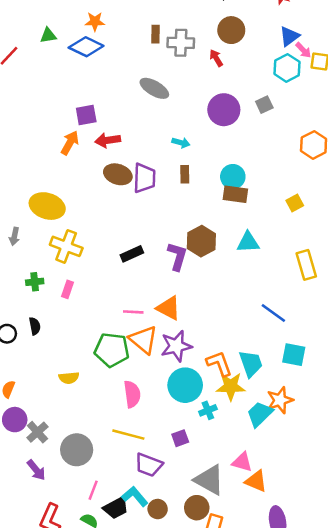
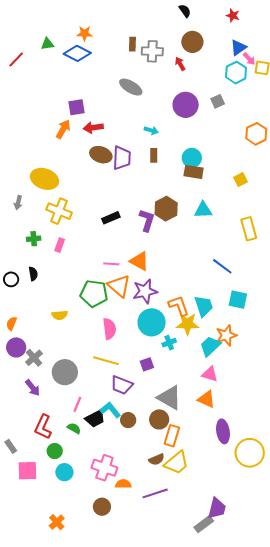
pink triangle: (242, 462) -> (210, 374), moved

